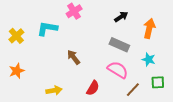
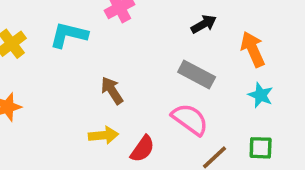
orange arrow: (149, 28) -> (253, 49), turned -42
cyan star: (149, 59) -> (261, 95), moved
yellow arrow: (54, 90) -> (103, 135), moved

